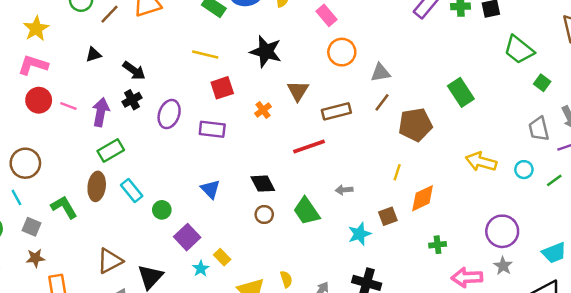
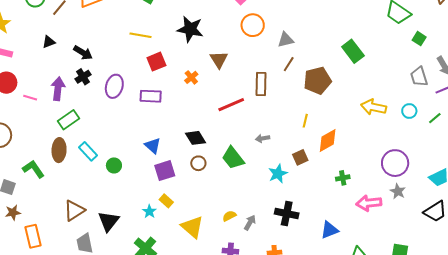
pink line: (68, 106) -> (30, 98), moved
brown rectangle: (336, 111) -> (261, 84), moved, turned -70
purple square: (187, 237) -> (165, 171), moved, turned 30
yellow semicircle: (286, 279) -> (229, 216), moved, turned -96

